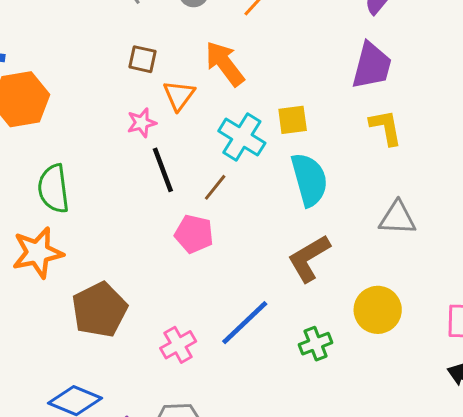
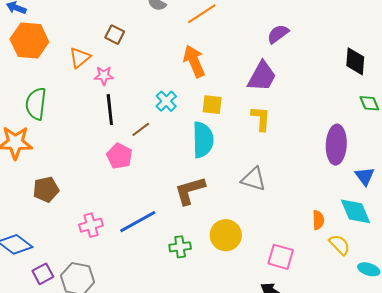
orange arrow: (225, 64) -> (194, 61), moved
orange triangle: (179, 95) -> (80, 58), moved
yellow square: (293, 120) -> (212, 105), moved
cyan cross: (242, 137) -> (166, 101), size x0.7
brown pentagon: (99, 310) -> (46, 190), size x0.7

